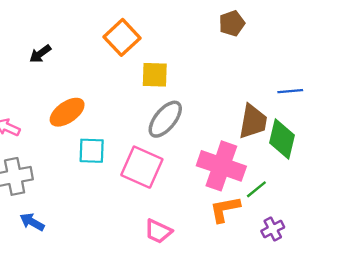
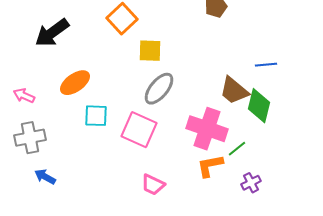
black arrow: (40, 54) -> (52, 33), size x1.8
brown trapezoid: (253, 122) -> (234, 91), turned 120

